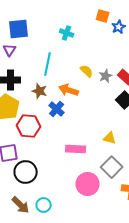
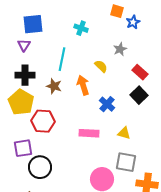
gray star: (106, 76) -> (120, 49), moved
orange arrow: (69, 90) -> (83, 85), turned 54
blue cross: (57, 109) -> (107, 104), moved
pink rectangle: (76, 149) -> (89, 133), moved
gray square: (112, 167) -> (126, 162), turned -35

